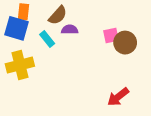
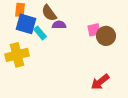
brown semicircle: (58, 15) -> (49, 13), turned 102
blue square: (16, 28) -> (26, 24), moved

